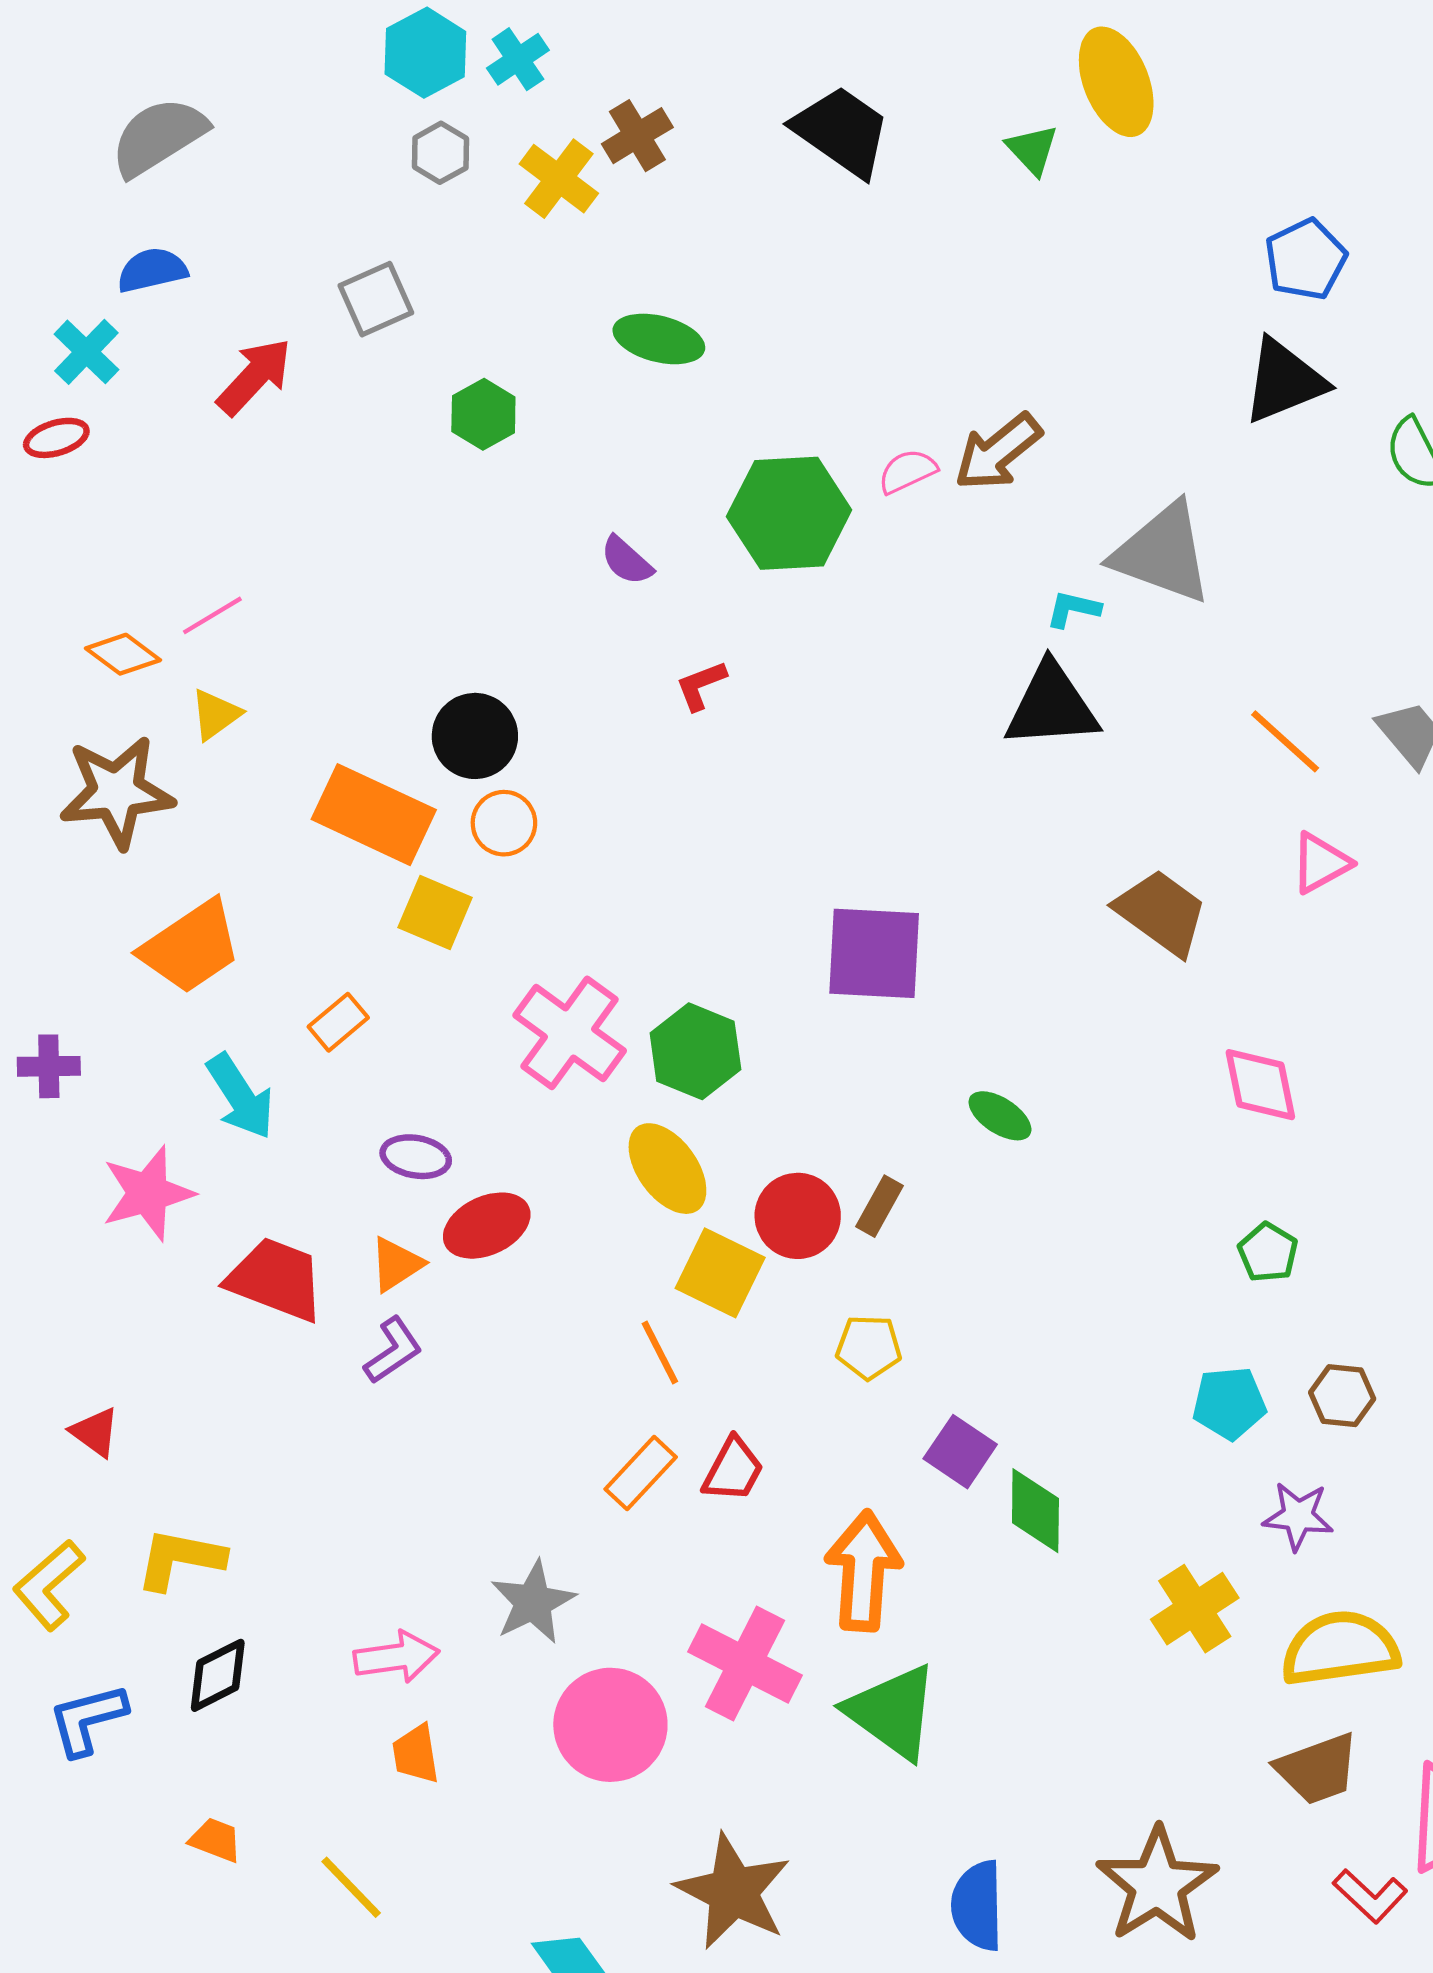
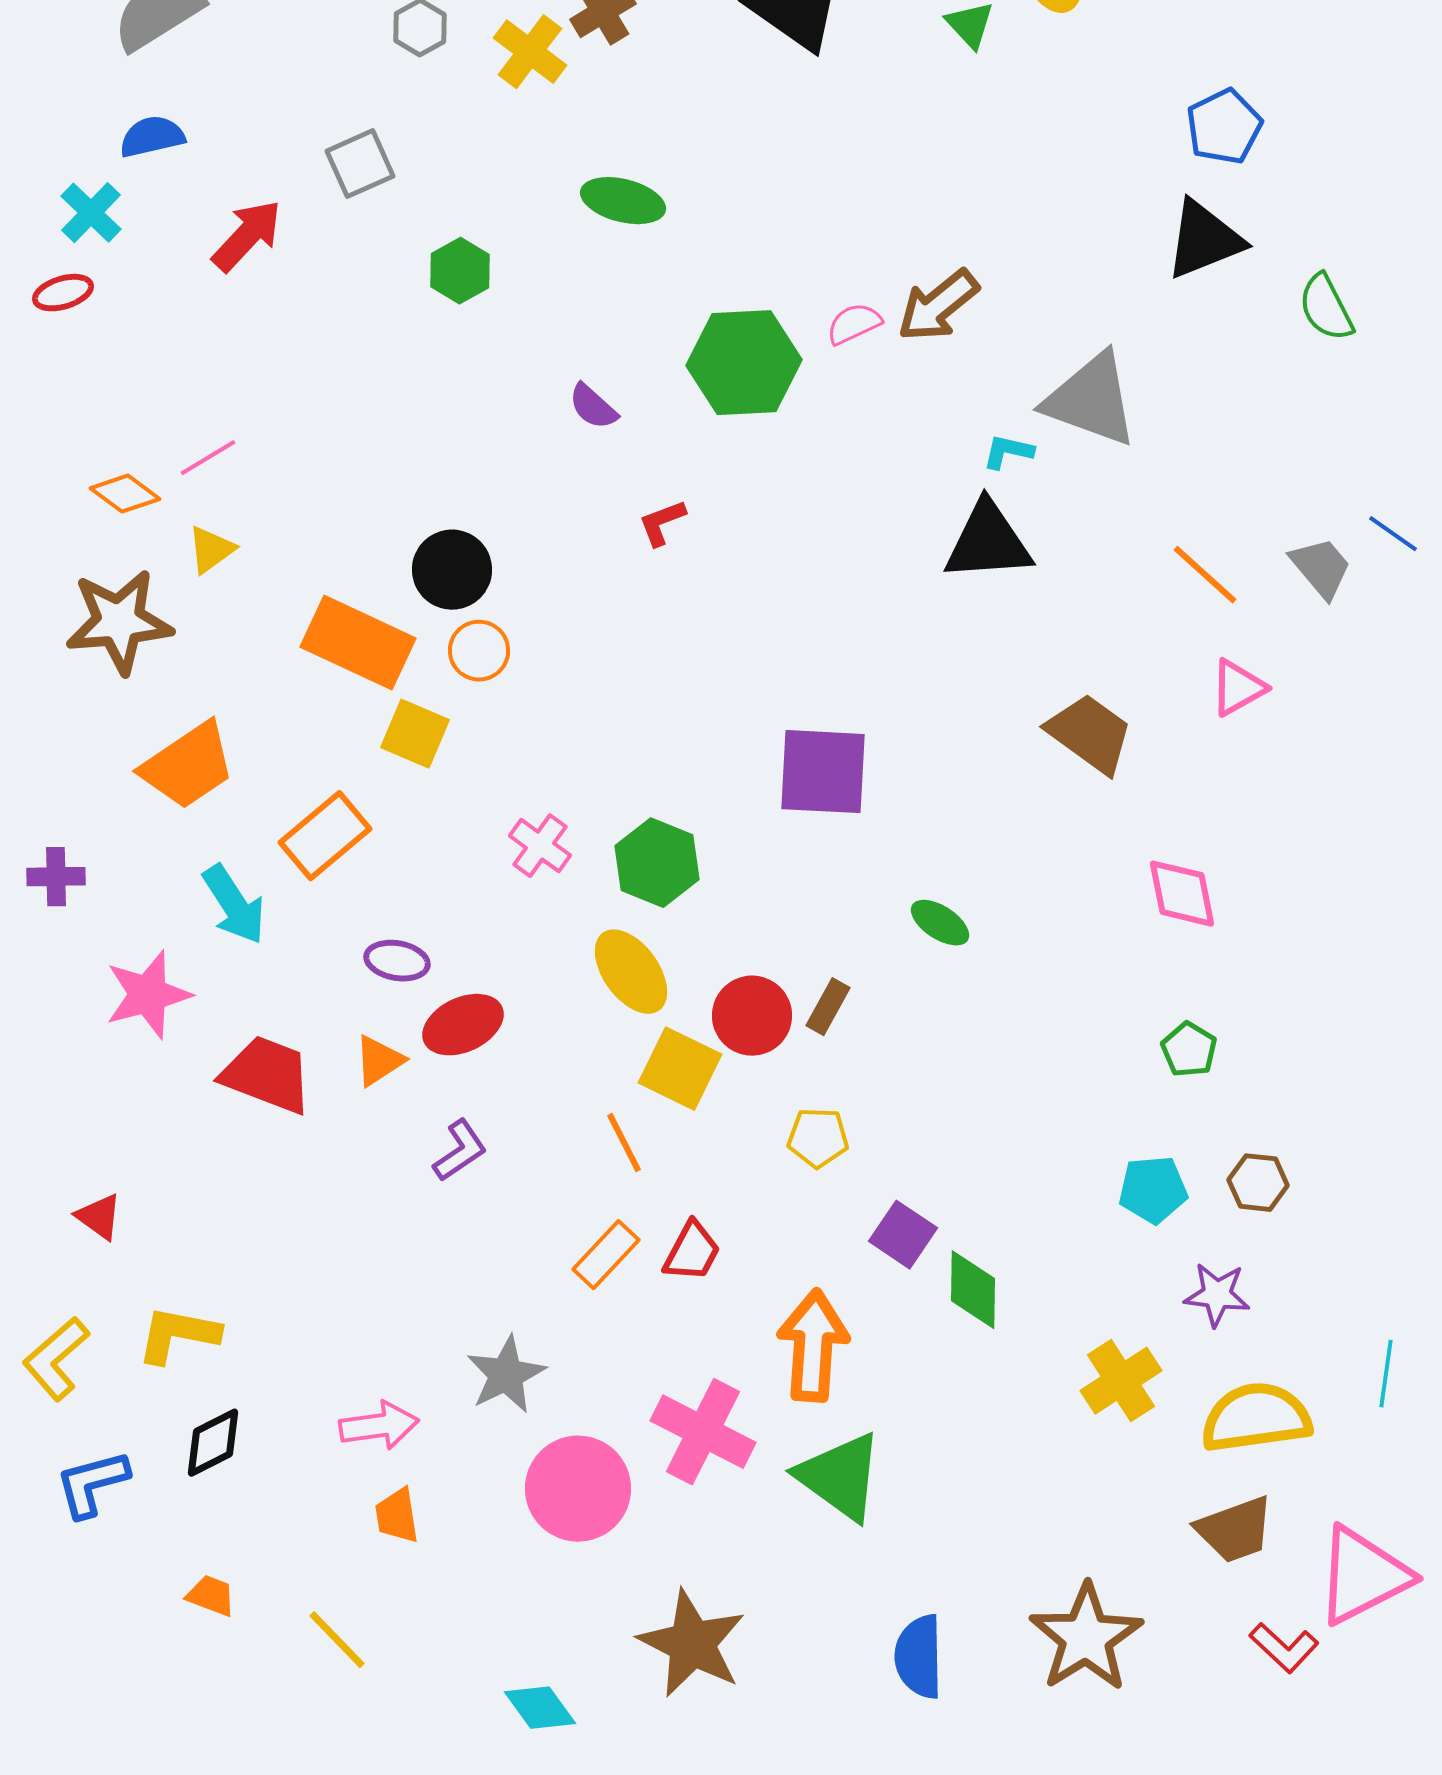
orange rectangle: (338, 1022) -> (325, 836), size x1.6
pink cross: (570, 1033) -> (540, 846), size x0.6
purple L-shape: (393, 1350) -> (460, 1151), moved

